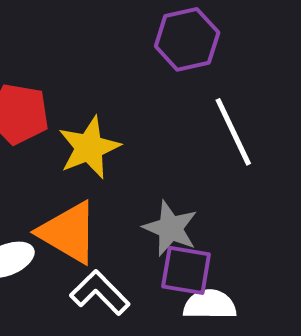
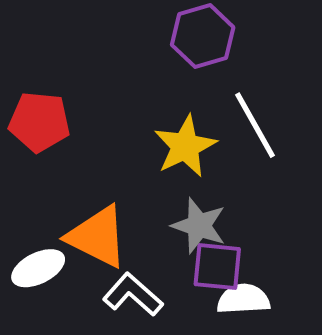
yellow star: (89, 148) -> (185, 146), moved

